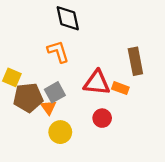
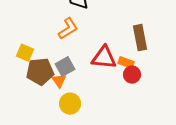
orange L-shape: (58, 52) -> (68, 29), turned 75
red circle: (102, 118) -> (132, 75), moved

